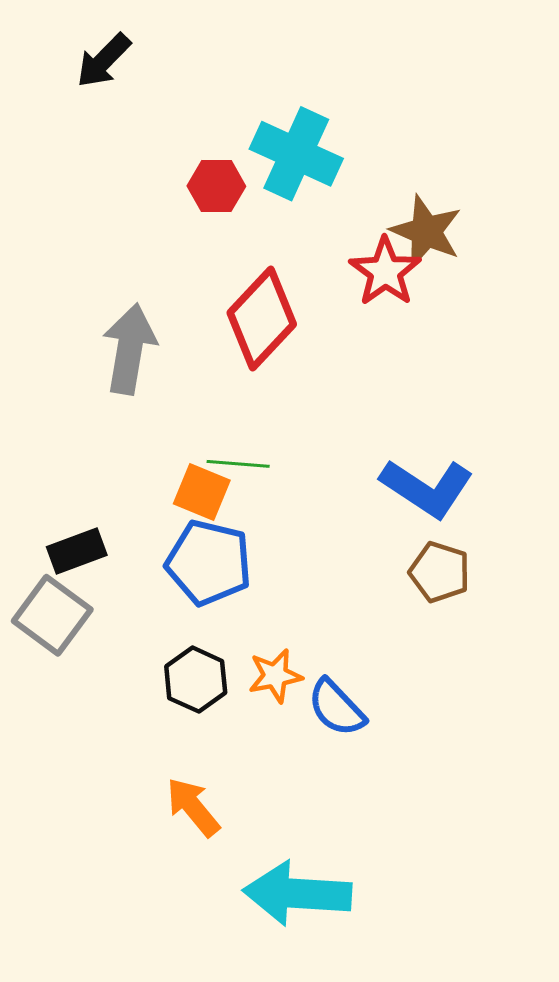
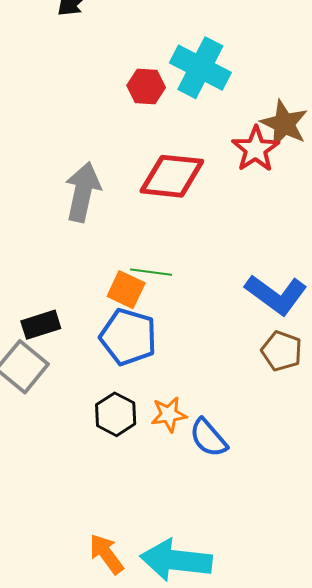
red diamond: (262, 319) -> (172, 176), turned 50
orange arrow: (193, 807) -> (106, 554), moved

